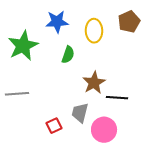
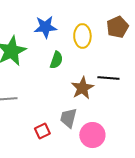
black line: (117, 98) -> (108, 78), moved

